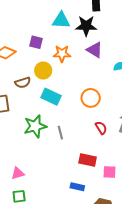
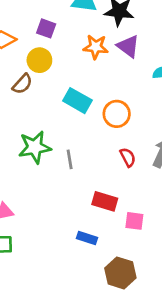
orange star: (62, 54) -> (96, 47), moved
yellow circle: (43, 71) -> (39, 60), moved
brown semicircle: (23, 83) -> (22, 84), turned -35
cyan rectangle: (51, 97) -> (77, 101), moved

